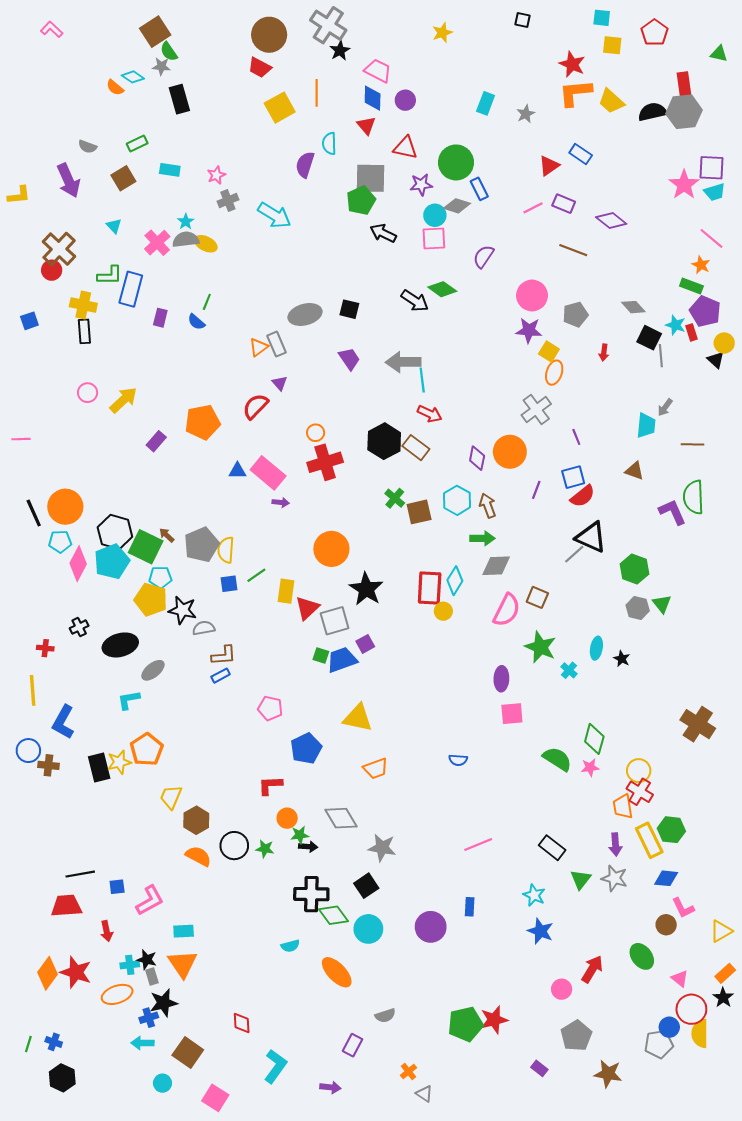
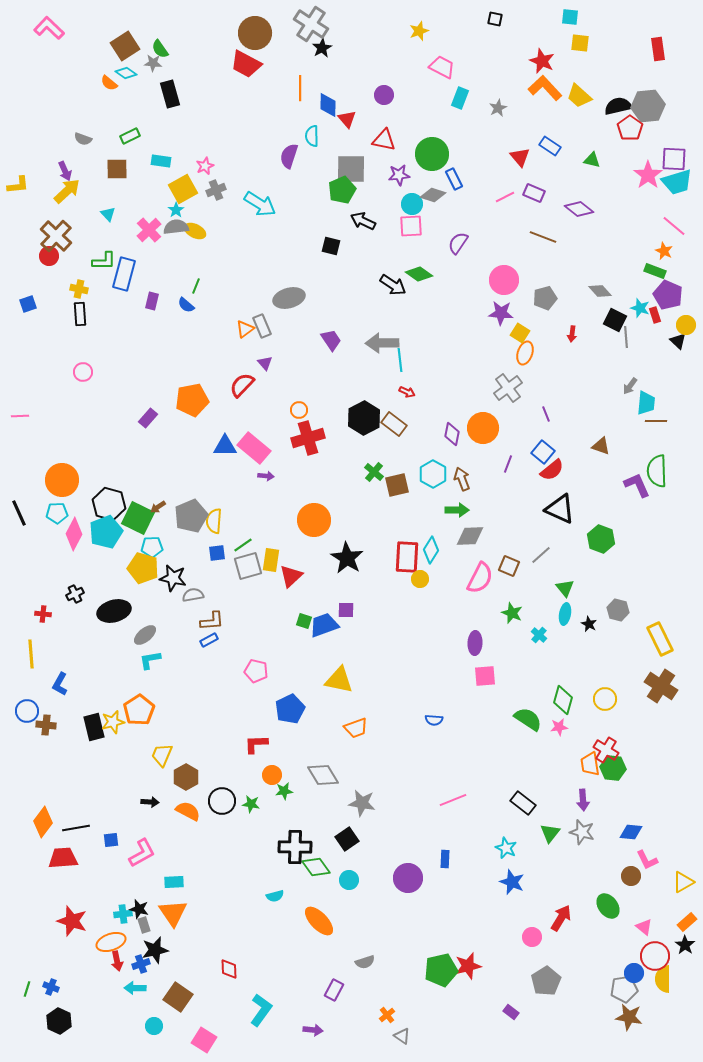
pink L-shape: (52, 29) -> (49, 28), size x1.4
brown square: (155, 32) -> (125, 46), moved
red pentagon: (654, 33) -> (630, 128), moved
green triangle: (719, 54) -> (592, 160), moved
red trapezoid: (260, 67) -> (246, 64), size x1.4
pink trapezoid: (378, 71) -> (442, 67), moved
red rectangle: (684, 84) -> (658, 49), moved
orange L-shape: (575, 93) -> (545, 88), turned 52
blue diamond: (373, 98) -> (328, 105), moved
yellow square: (280, 108) -> (183, 189), moved
red triangle: (549, 166) -> (520, 157), turned -35
brown square: (123, 178) -> (117, 169), turned 30
purple arrow: (69, 180) -> (65, 171), size x0.6
cyan trapezoid: (715, 192) -> (677, 182), size x1.5
yellow cross: (83, 305) -> (79, 289), size x0.7
black square: (349, 309) -> (331, 246), moved
yellow arrow: (123, 400) -> (67, 191), moved
red arrow: (430, 414) -> (407, 392), size x0.7
cyan trapezoid: (646, 425) -> (646, 403), moved
blue triangle: (237, 471) -> (225, 446), size x1.4
blue square: (573, 477) -> (543, 452), turned -35
black line: (34, 513) -> (19, 513), moved
brown arrow: (167, 535) -> (158, 507), turned -77
gray line: (574, 554) -> (541, 555), moved
green triangle: (662, 604) -> (565, 588), moved
gray hexagon: (638, 608) -> (618, 610), moved
gray square: (335, 621) -> (248, 566), moved
purple square: (365, 644) -> (346, 610), turned 30
green star: (540, 647) -> (512, 613), size x0.7
cyan L-shape: (129, 700) -> (150, 660), moved
blue L-shape: (63, 722) -> (60, 684), size x0.7
yellow circle: (639, 771) -> (605, 699), moved
green hexagon: (671, 830) -> (613, 768), moved
yellow rectangle: (649, 840) -> (660, 639), moved
black arrow: (308, 847) -> (150, 802), moved
cyan circle: (368, 929) -> (349, 880), size x0.7
red arrow: (107, 931) -> (117, 961), moved
orange diamond: (47, 973) -> (43, 822), moved
brown star: (608, 1074) -> (629, 1017), moved

